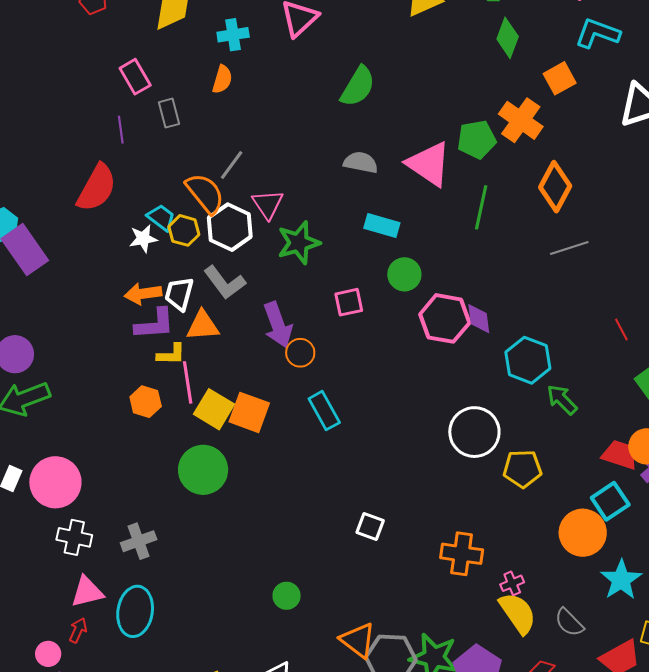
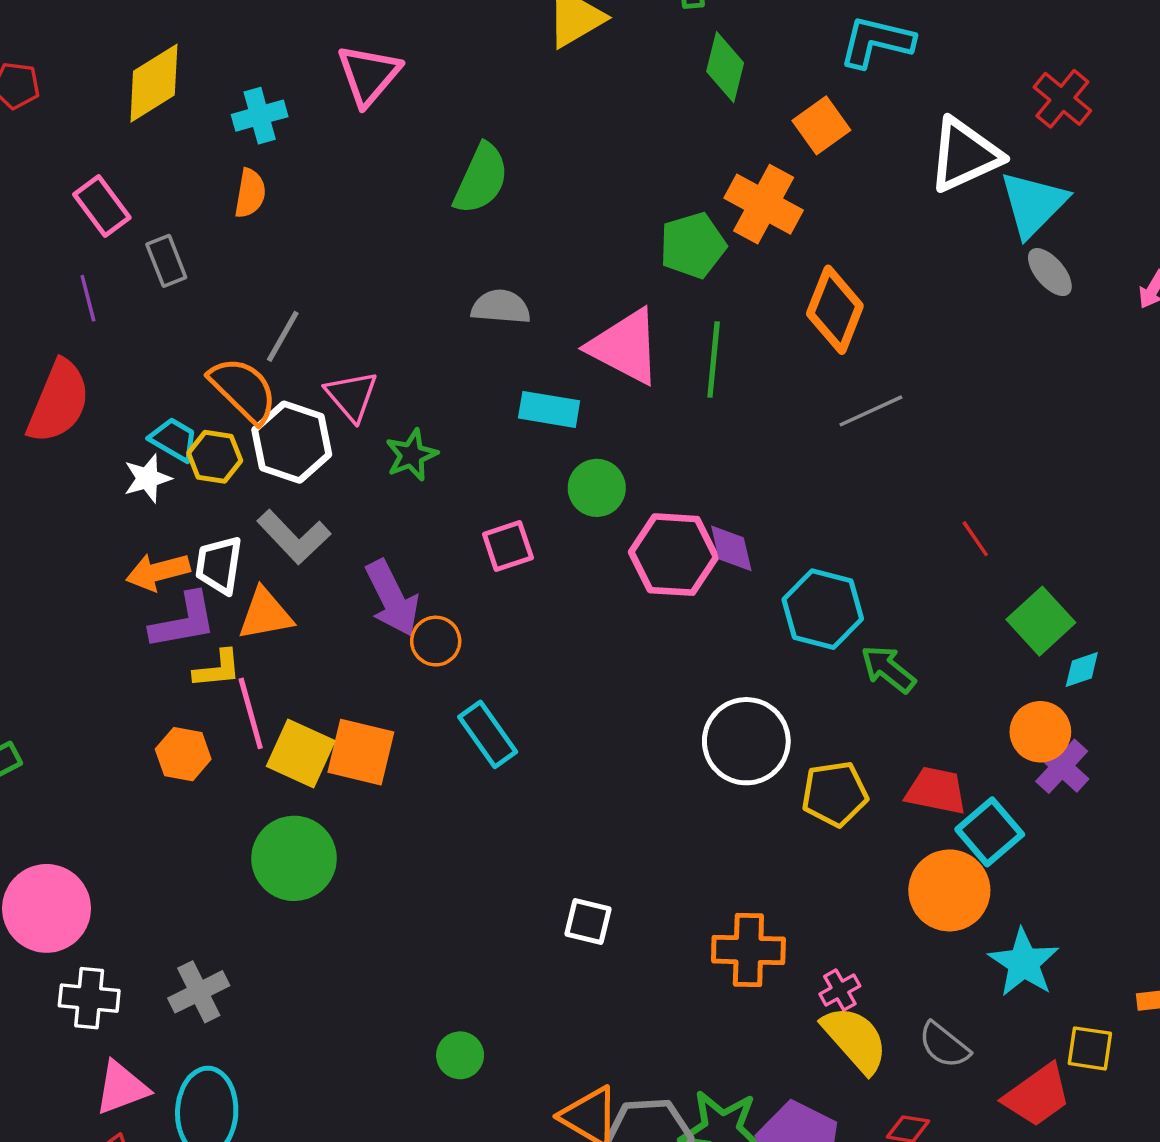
pink triangle: (429, 164) -> (625, 347), moved
green star: (299, 243) -> (411, 455), size x0.7
red trapezoid: (620, 455) -> (936, 791), moved

